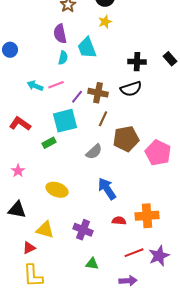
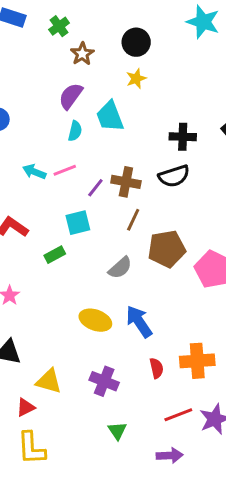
purple semicircle: (60, 34) -> (71, 96), turned 48
cyan square: (65, 121) -> (78, 223), size x0.7
yellow ellipse: (57, 190) -> (95, 320), moved
red semicircle: (119, 221) -> (157, 368), turned 72
green triangle: (92, 264) -> (117, 431), turned 48

